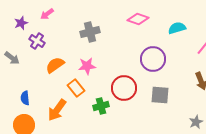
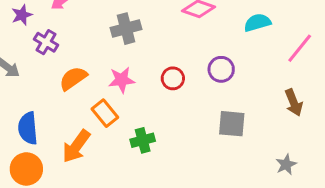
purple circle: (153, 59) -> (221, 69), size x0.7
red circle: (124, 88) -> (173, 78), moved, size x0.6
blue semicircle: (25, 98) -> (28, 128), size x1.5

